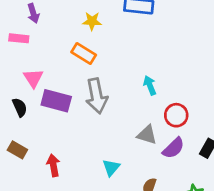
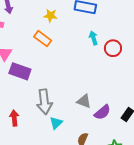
cyan arrow: (150, 85) -> (93, 38), moved
gray arrow: (97, 96) -> (44, 102), moved
red circle: (176, 115) -> (113, 48), moved

